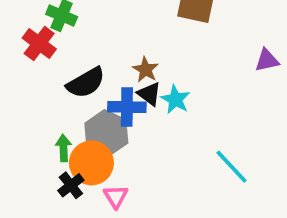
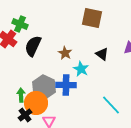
black semicircle: (86, 83) -> (33, 46), moved, turned 145
black triangle: (149, 94) -> (102, 54), moved
blue cross: (127, 107) -> (66, 85), moved

